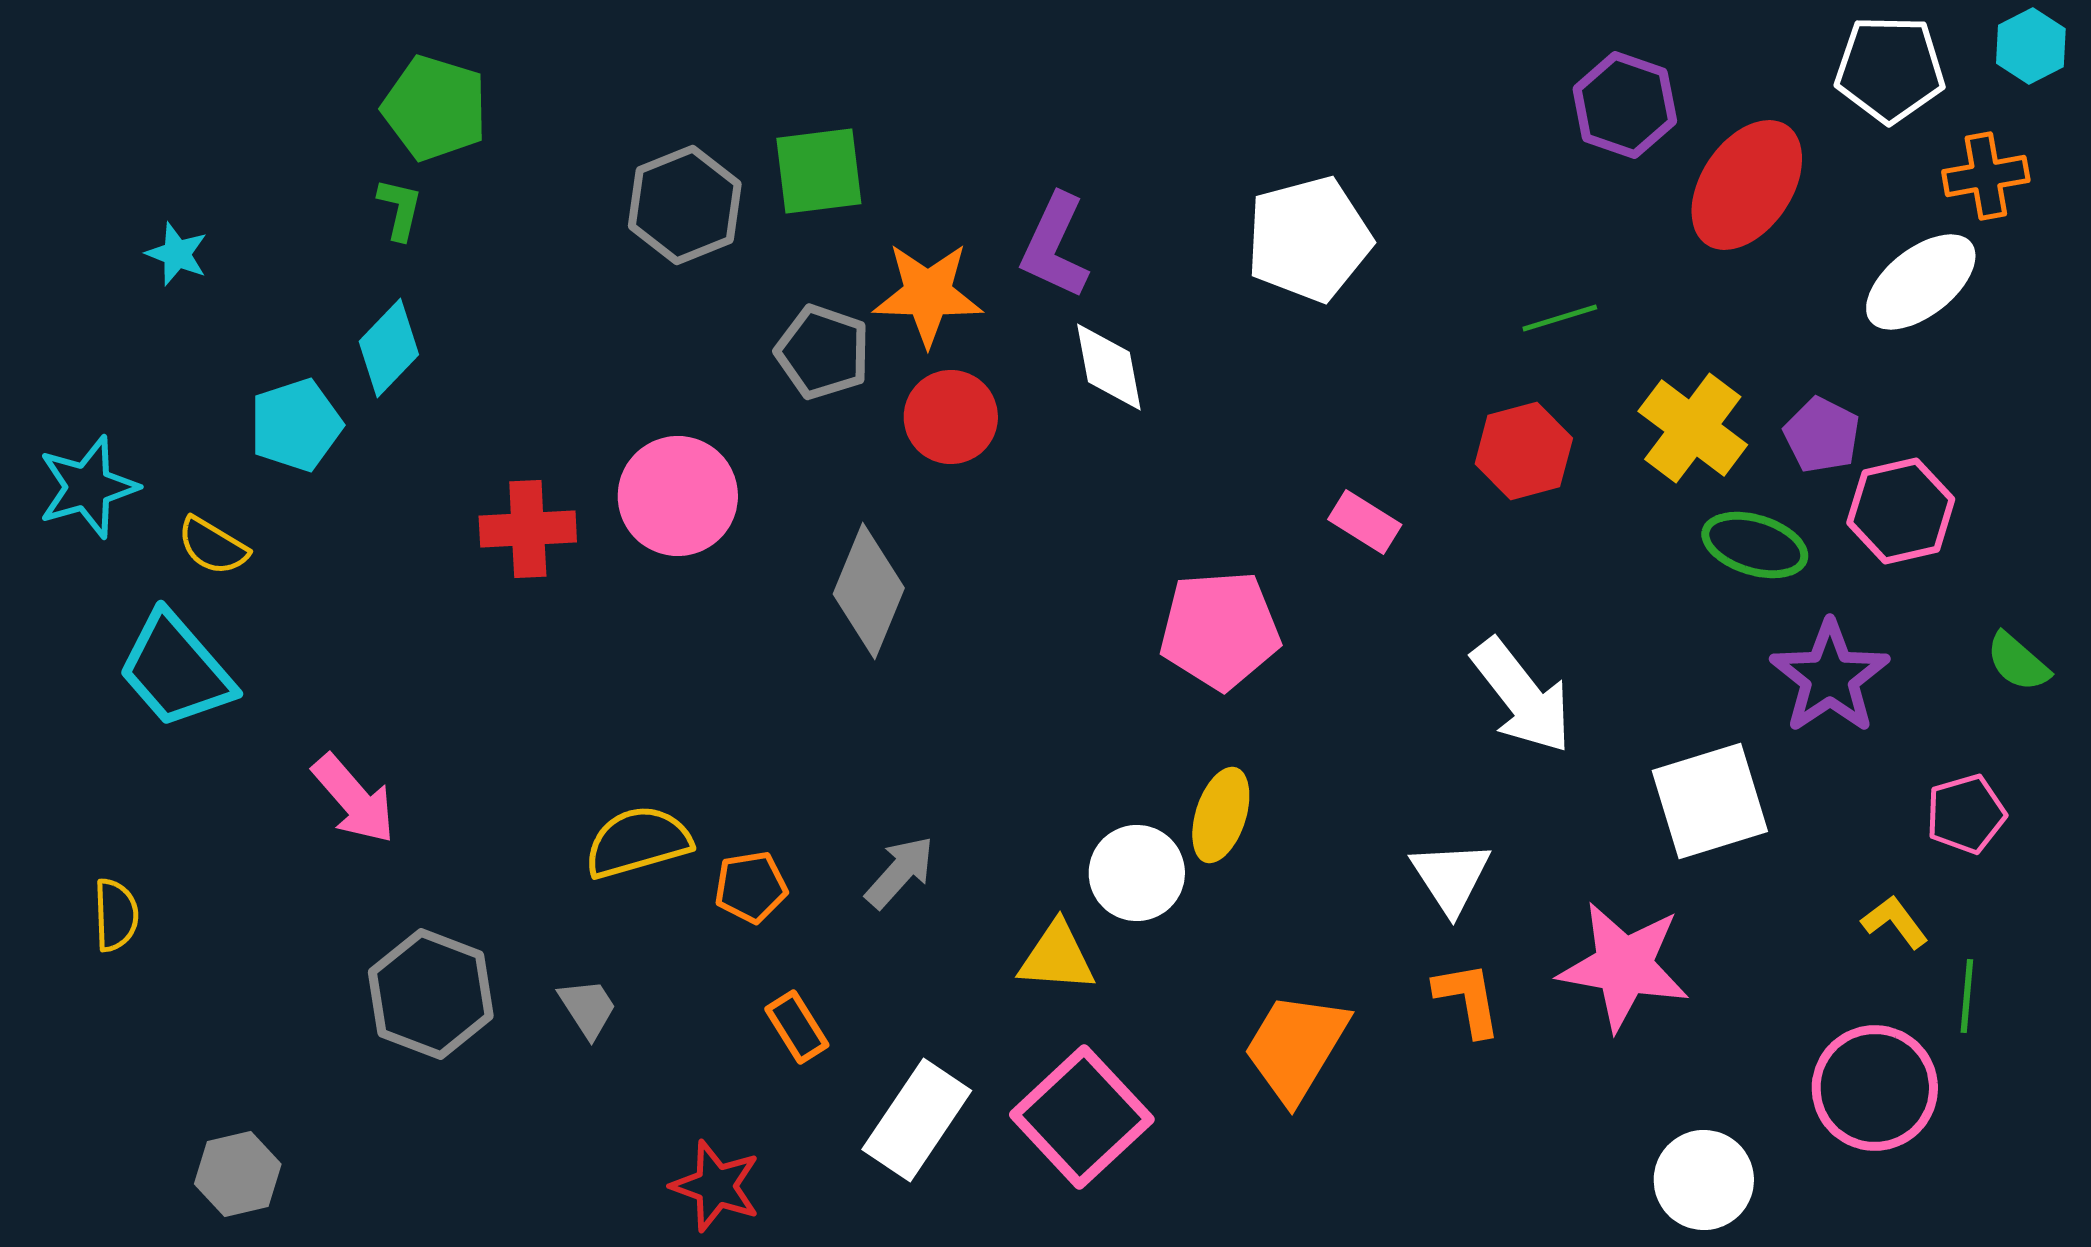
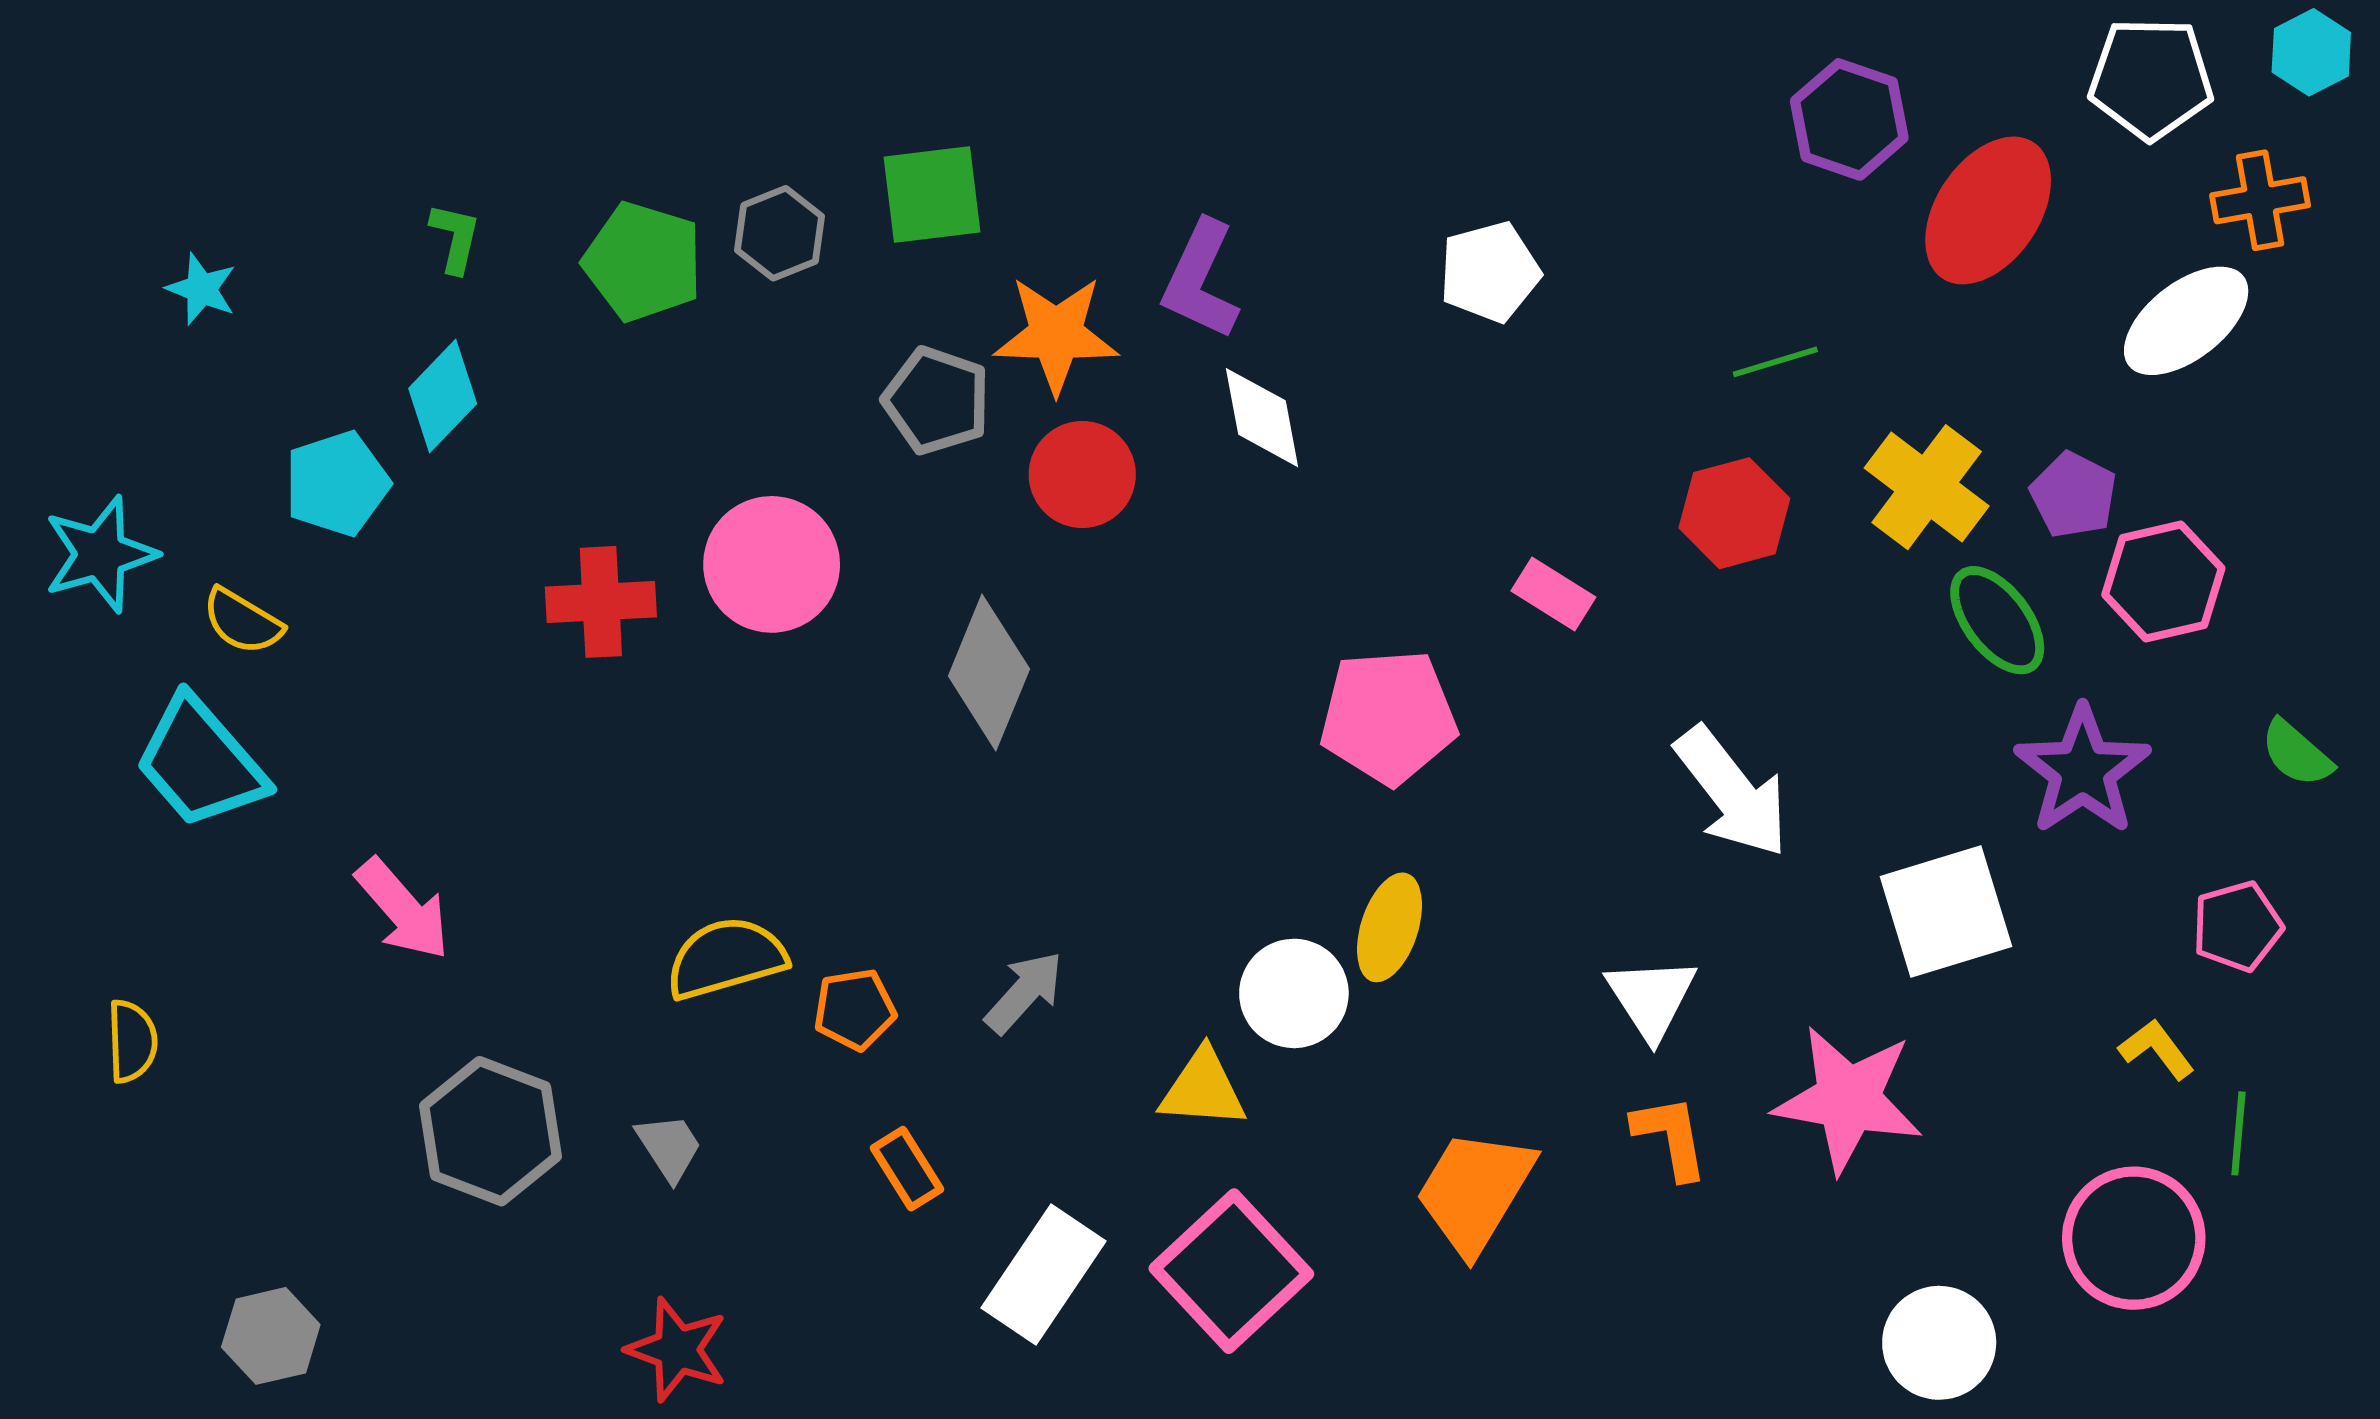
green pentagon: (435, 108) -> (643, 262), moved
gray hexagon: (685, 205) -> (780, 233), size x0.7
white pentagon: (1309, 239) -> (1490, 272), size x0.7
green ellipse: (1755, 545) -> (1997, 620), turned 36
red star: (716, 1186) -> (677, 1350), moved

